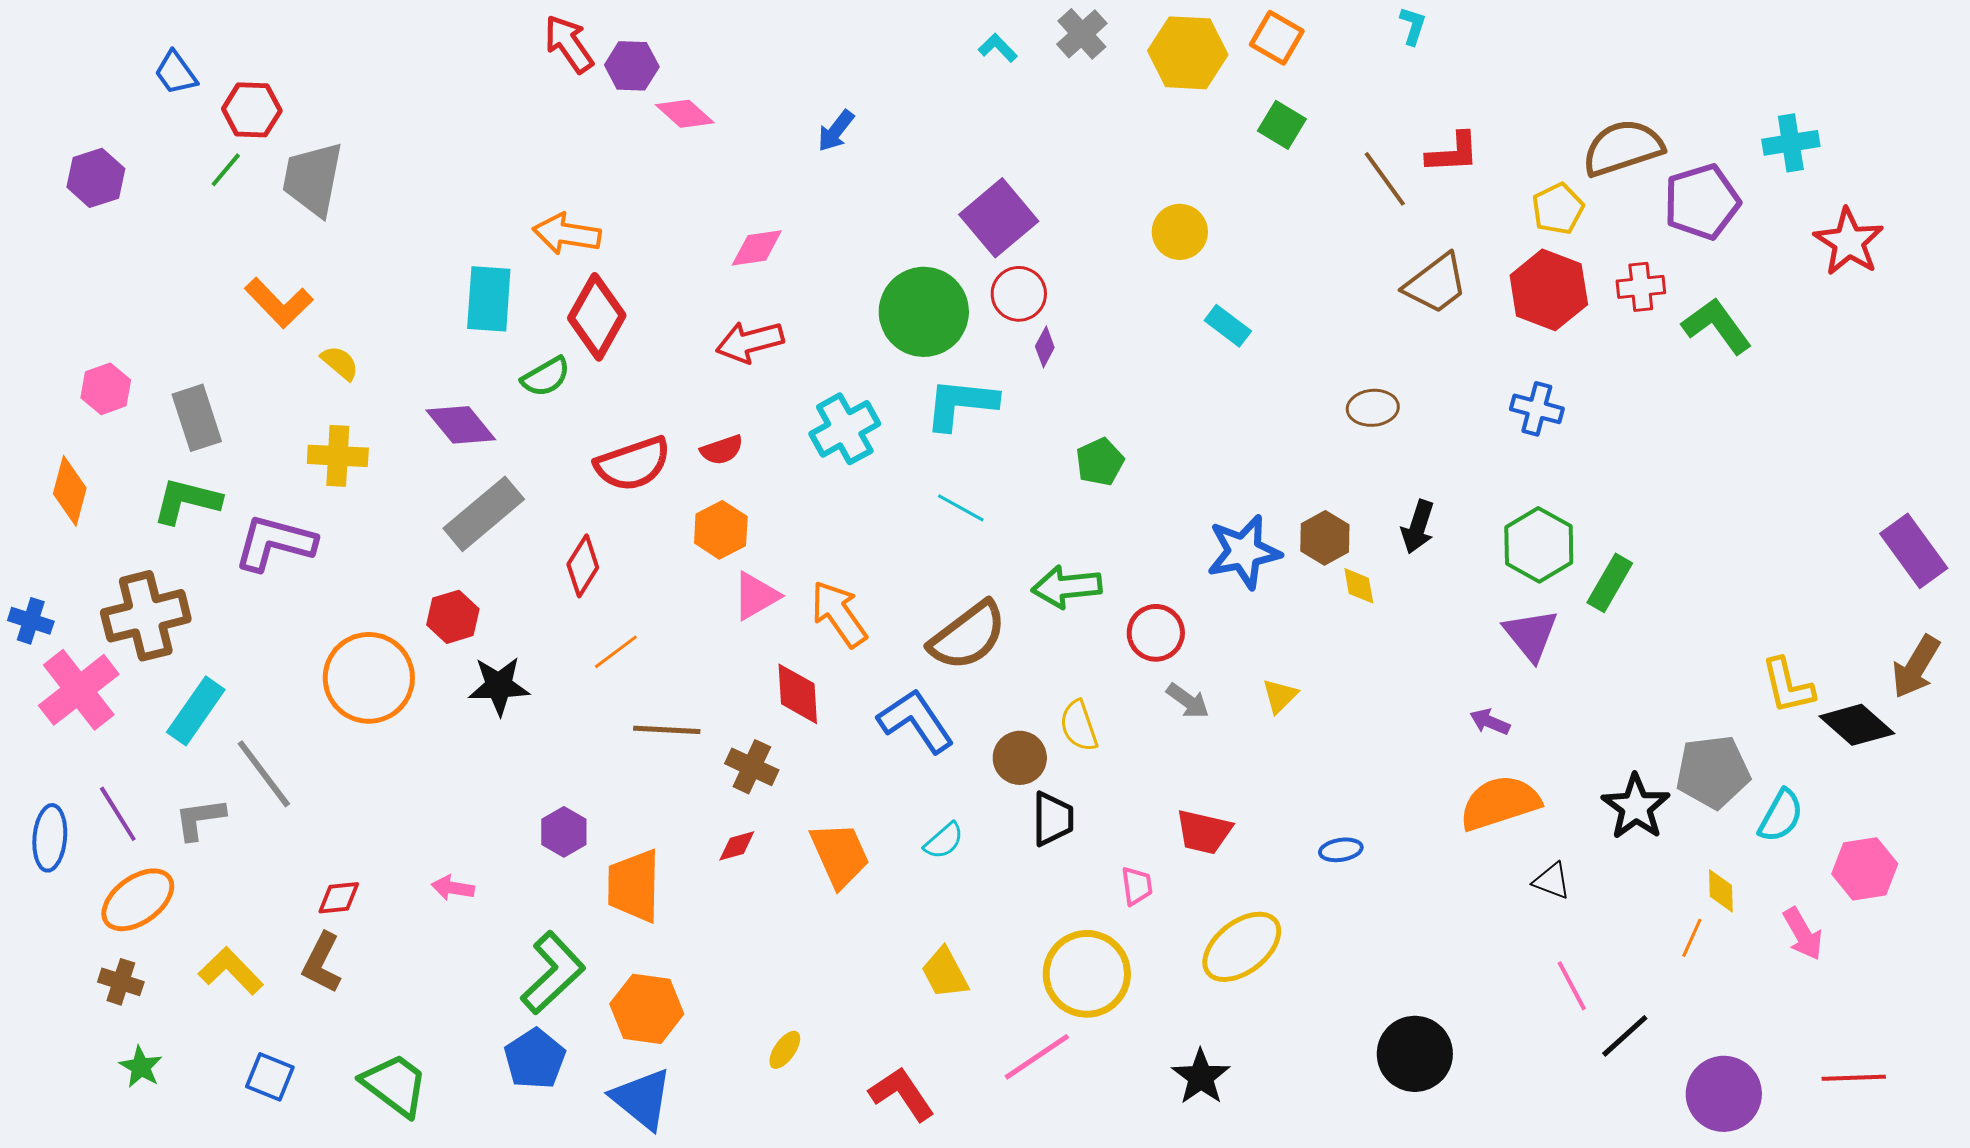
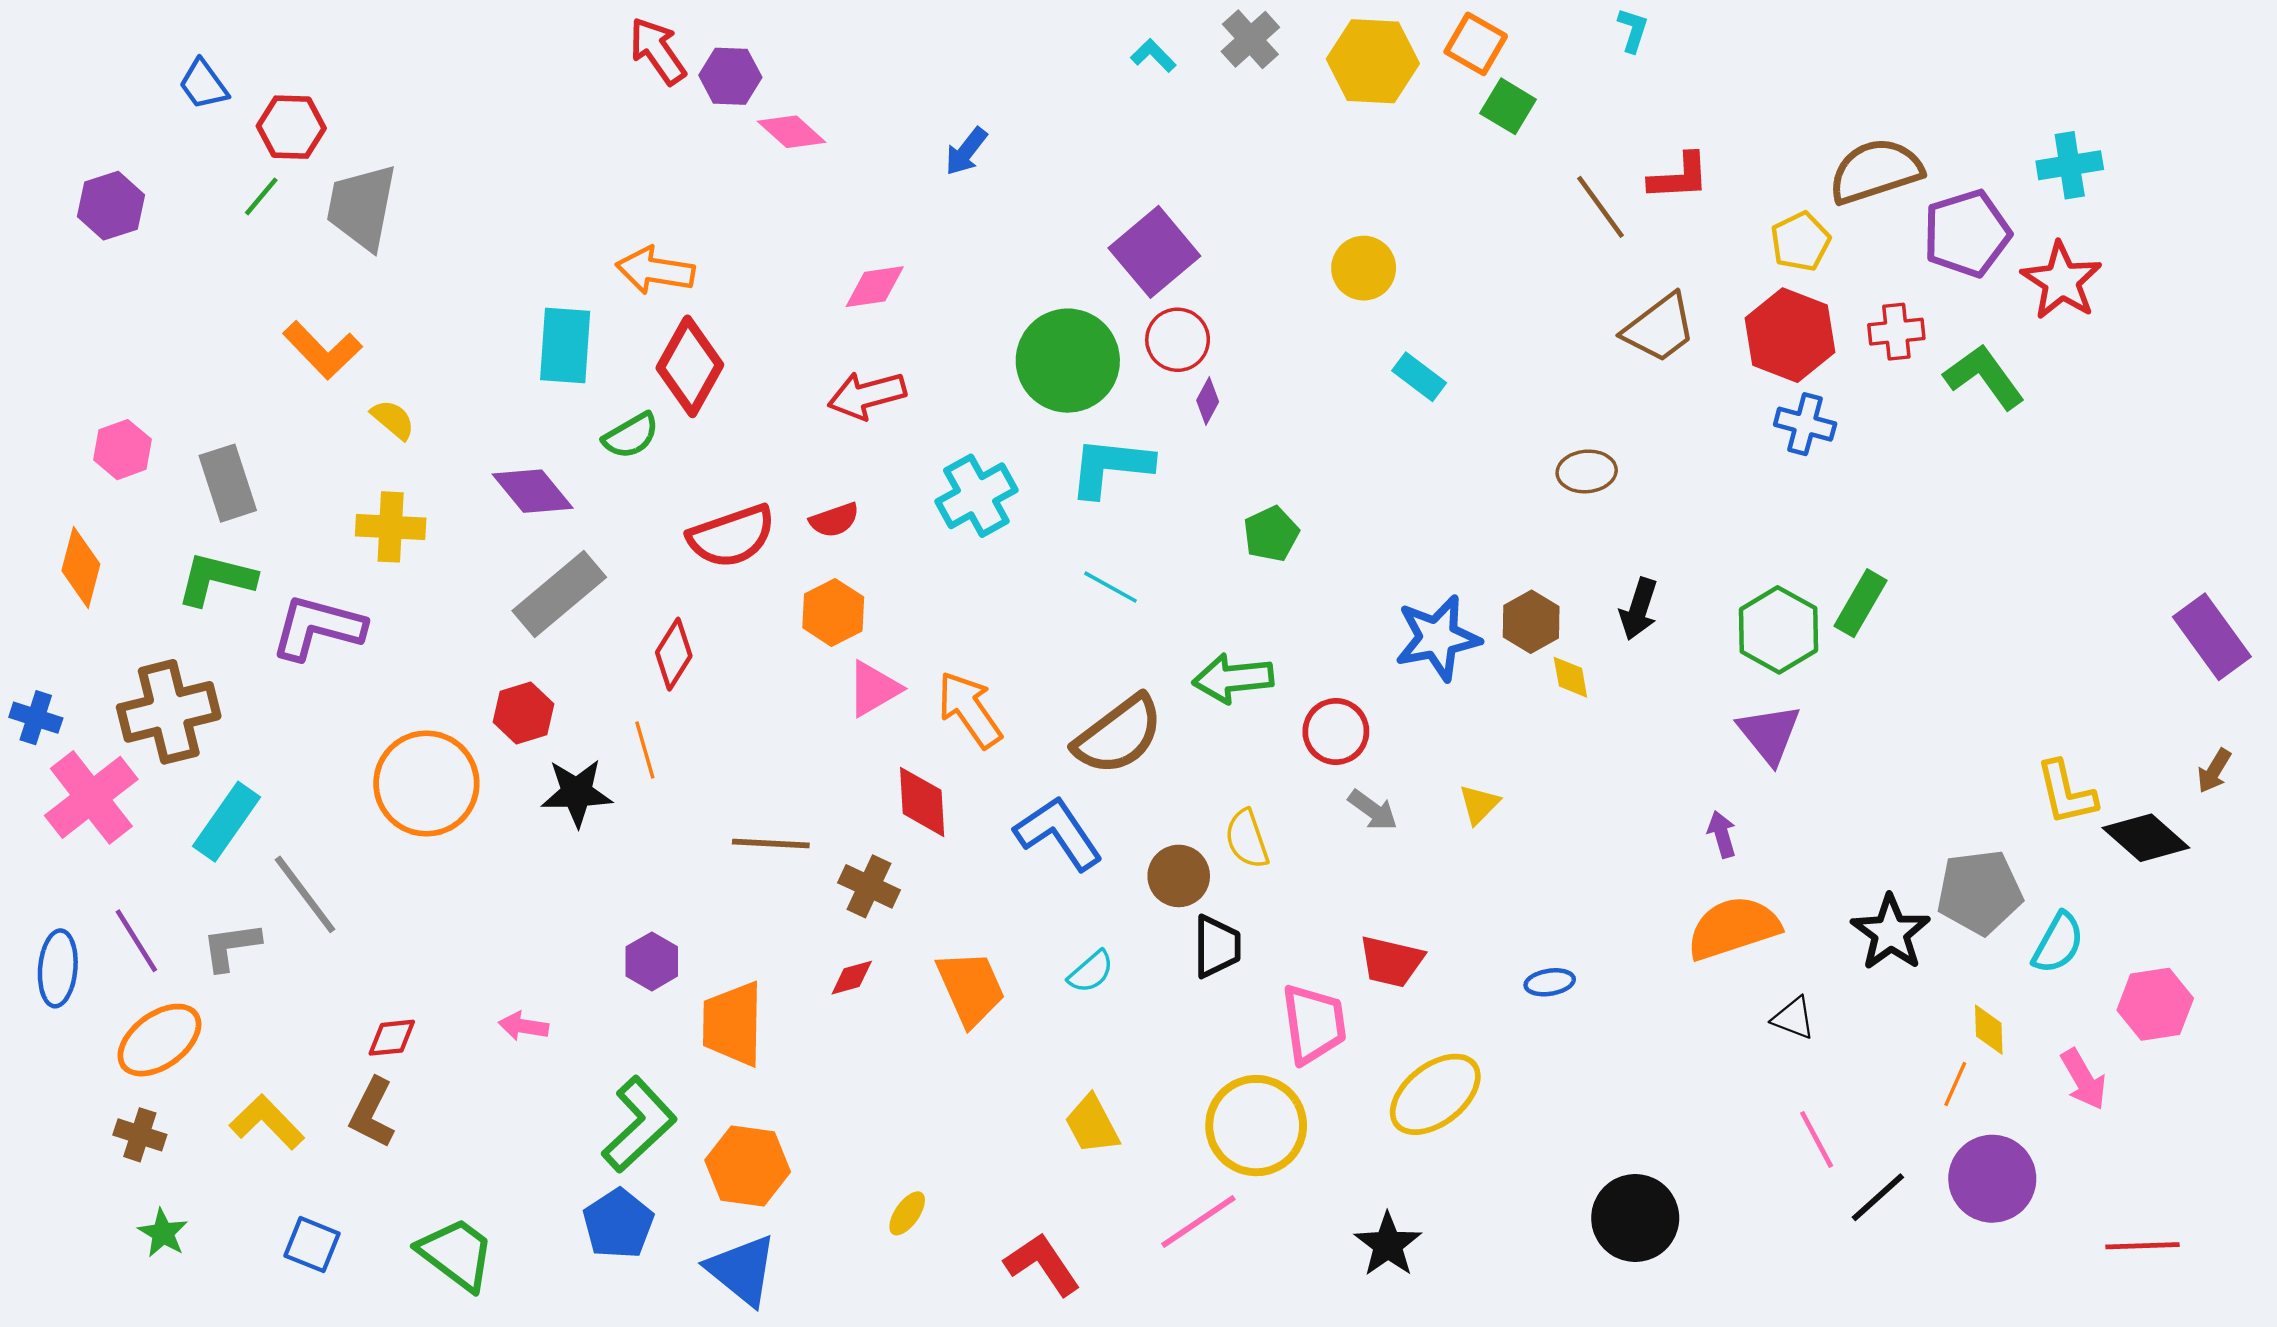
green square: (1282, 125) -> (1508, 106), moved
red star: (1849, 242) -> (2062, 281), moved
blue cross: (1537, 409) -> (1805, 424), moved
green rectangle: (1610, 583) -> (1861, 603), moved
orange line: (616, 652) -> (645, 750), moved, turned -69
brown arrow: (1916, 667) -> (2214, 771), size x0.6
purple arrow: (1490, 722) -> (1722, 834), turned 51
pink trapezoid: (1137, 886) -> (1314, 1024), size x1.8
purple circle: (1724, 1094) -> (1992, 1179), moved

